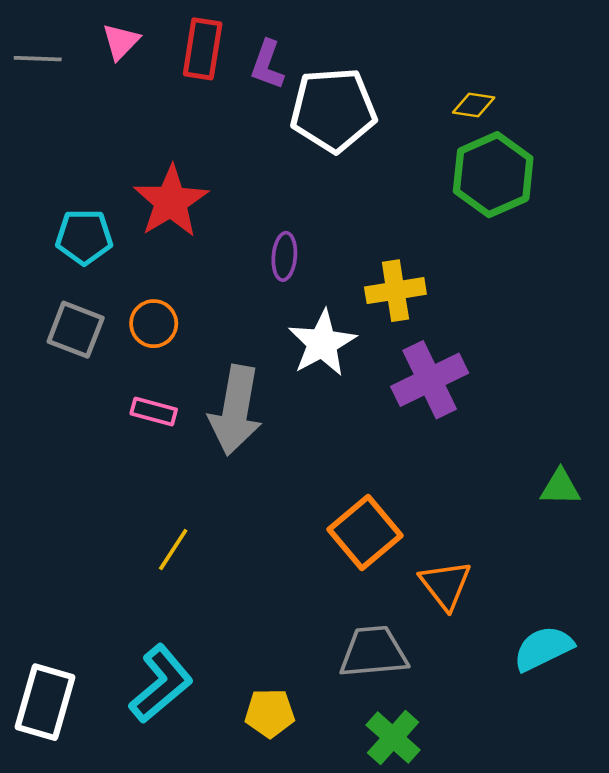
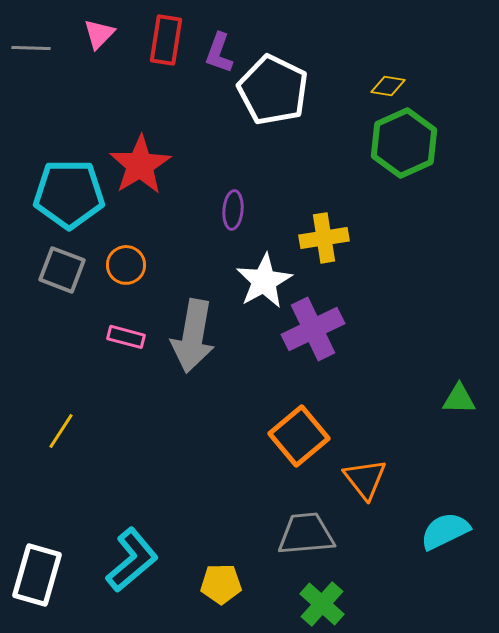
white pentagon: (333, 110) -> (273, 90), turned 30
cyan pentagon: (84, 237) -> (69, 194), size x1.5
purple cross: (430, 380) -> (313, 329), moved
yellow line: (173, 549) -> (61, 431), moved

